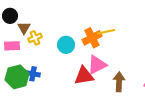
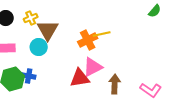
brown triangle: (24, 28) -> (48, 30), moved, size x1.6
yellow cross: (35, 38) -> (31, 18), moved
cyan circle: (66, 45) -> (39, 47), moved

